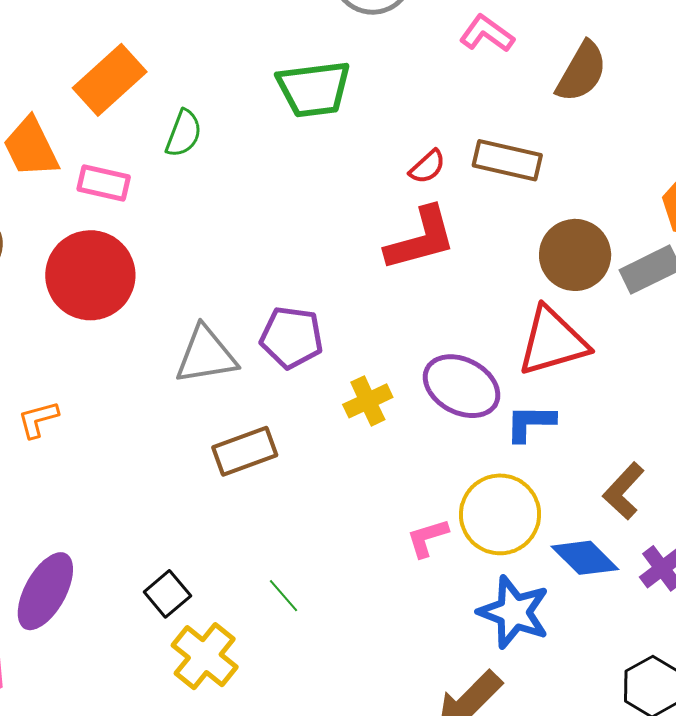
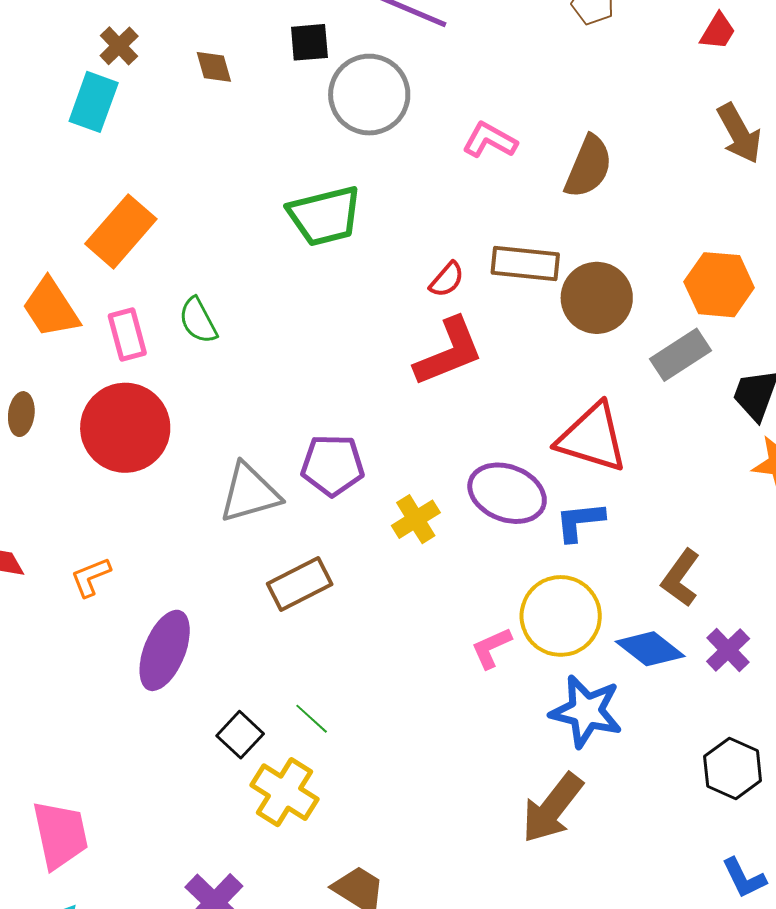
green semicircle: (184, 133) -> (198, 321), moved, turned 138
pink rectangle: (104, 183) -> (127, 335), turned 69
brown circle: (575, 255) -> (597, 298), moved
red triangle: (553, 341) -> (592, 438), turned 40
purple ellipse: (45, 591) -> (165, 650), moved
green line: (284, 596) -> (312, 719), moved

